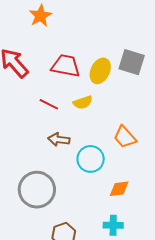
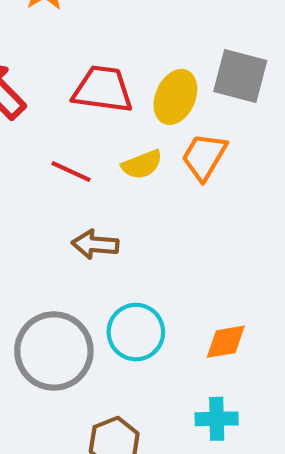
orange trapezoid: (125, 137) -> (204, 157), moved, turned 75
cyan circle: (91, 159) -> (136, 332), moved

